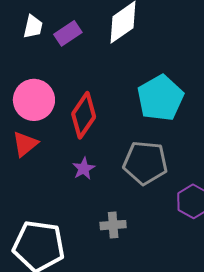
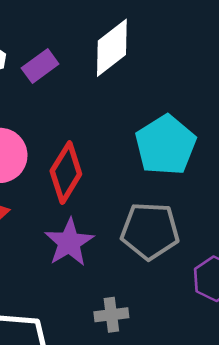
purple star: (84, 169) -> (69, 242), size x1.6

